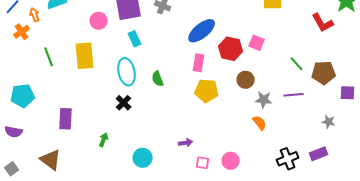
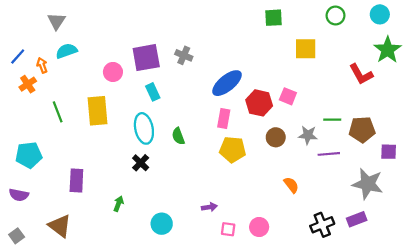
green line: (297, 64) -> (332, 120), turned -49
gray star: (264, 100) -> (308, 135), moved
gray star: (329, 122) -> (368, 184), size x2.0

